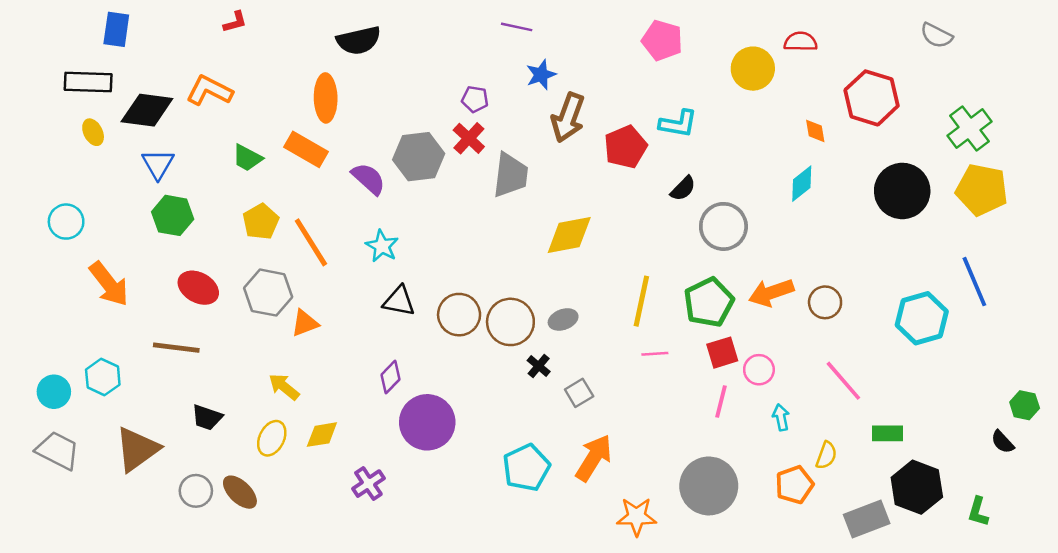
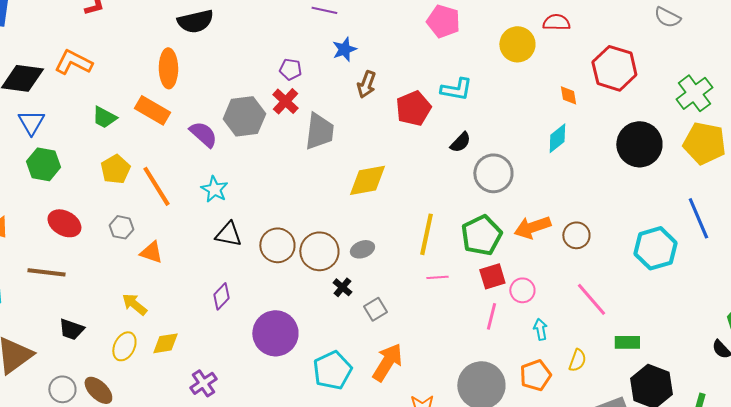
brown arrow: (568, 118) -> (366, 84), size x0.7
gray hexagon: (268, 293) -> (121, 227), size x0.6
orange triangle: (305, 323) -> (151, 252), turned 40
purple circle: (427, 422) -> (275, 333), moved
orange pentagon: (794, 485) -> (535, 375), moved

